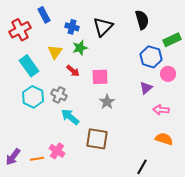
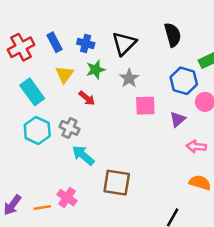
blue rectangle: (44, 15) -> (55, 42), moved
pink square: (100, 77) -> (145, 106), moved
gray star: (107, 102) -> (129, 78), moved

